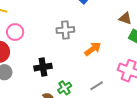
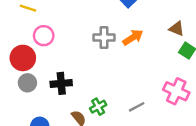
orange arrow: (93, 49) -> (133, 37), moved
black cross: (43, 67) -> (61, 83), moved

